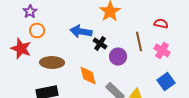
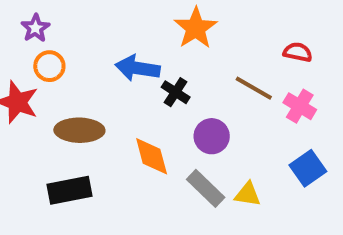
brown line: (139, 42) -> (254, 88), turned -48
purple circle: (118, 56) -> (212, 136), moved

